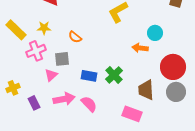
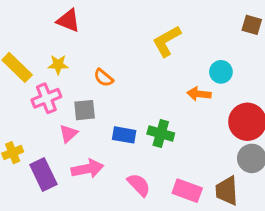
green cross: (114, 75) -> (161, 133), turned -30
brown trapezoid: (146, 90) -> (227, 191), moved
purple rectangle: (34, 103) -> (43, 175), size x1.5
pink semicircle: (89, 104) -> (139, 185), moved

